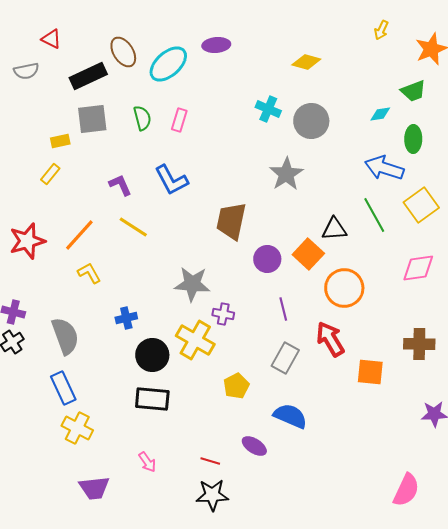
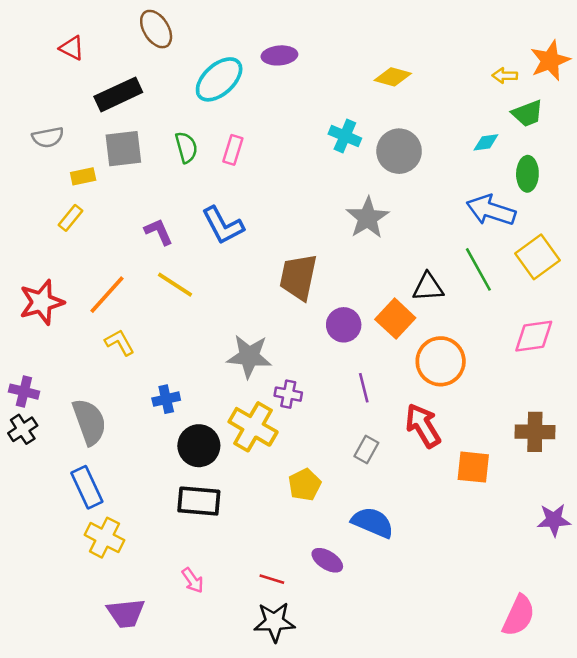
yellow arrow: (381, 30) -> (505, 76), moved, turned 66
brown ellipse: (123, 52) -> (156, 29), moved
gray semicircle: (26, 71) -> (48, 137), moved
gray rectangle: (285, 358) -> (366, 449), size x0.7

